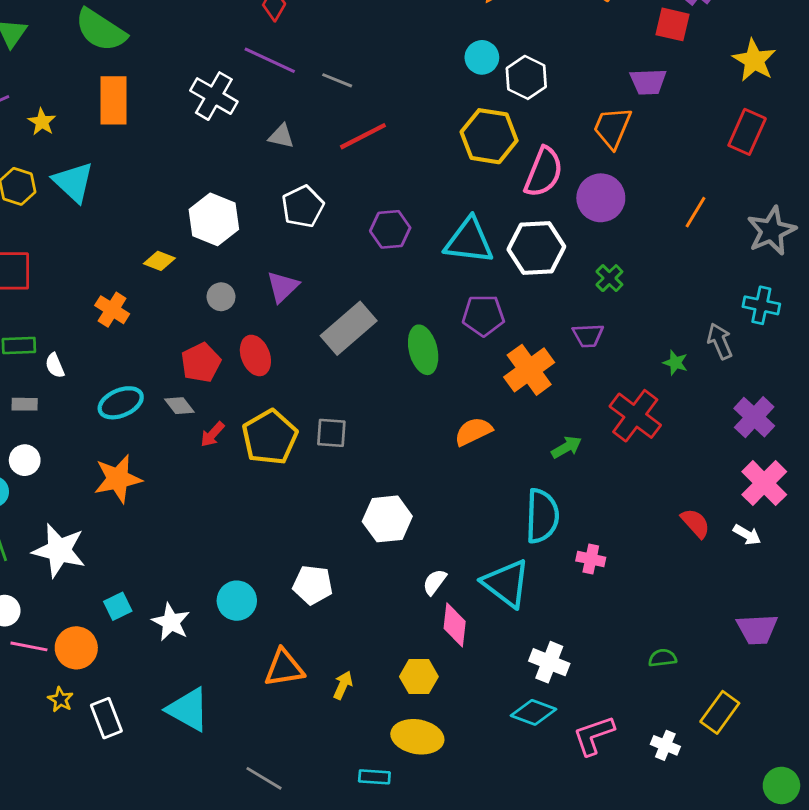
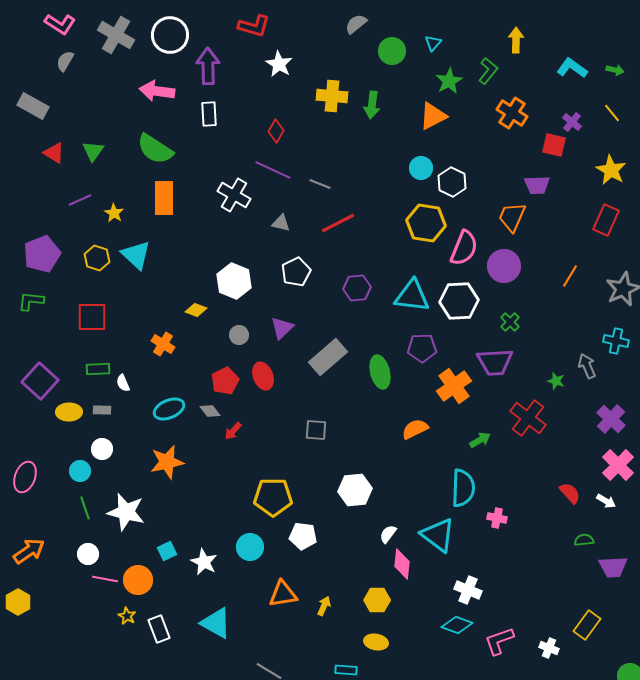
purple trapezoid: (588, 335) -> (495, 362), size x1.6
yellow pentagon: (270, 437) -> (273, 497), moved, turned 30
green semicircle: (662, 658) -> (584, 540), moved
yellow ellipse: (417, 737) -> (376, 642), size x0.7

